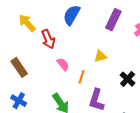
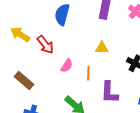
yellow triangle: (100, 56) -> (102, 48), turned 32
pink semicircle: (63, 64) -> (67, 66), turned 88

